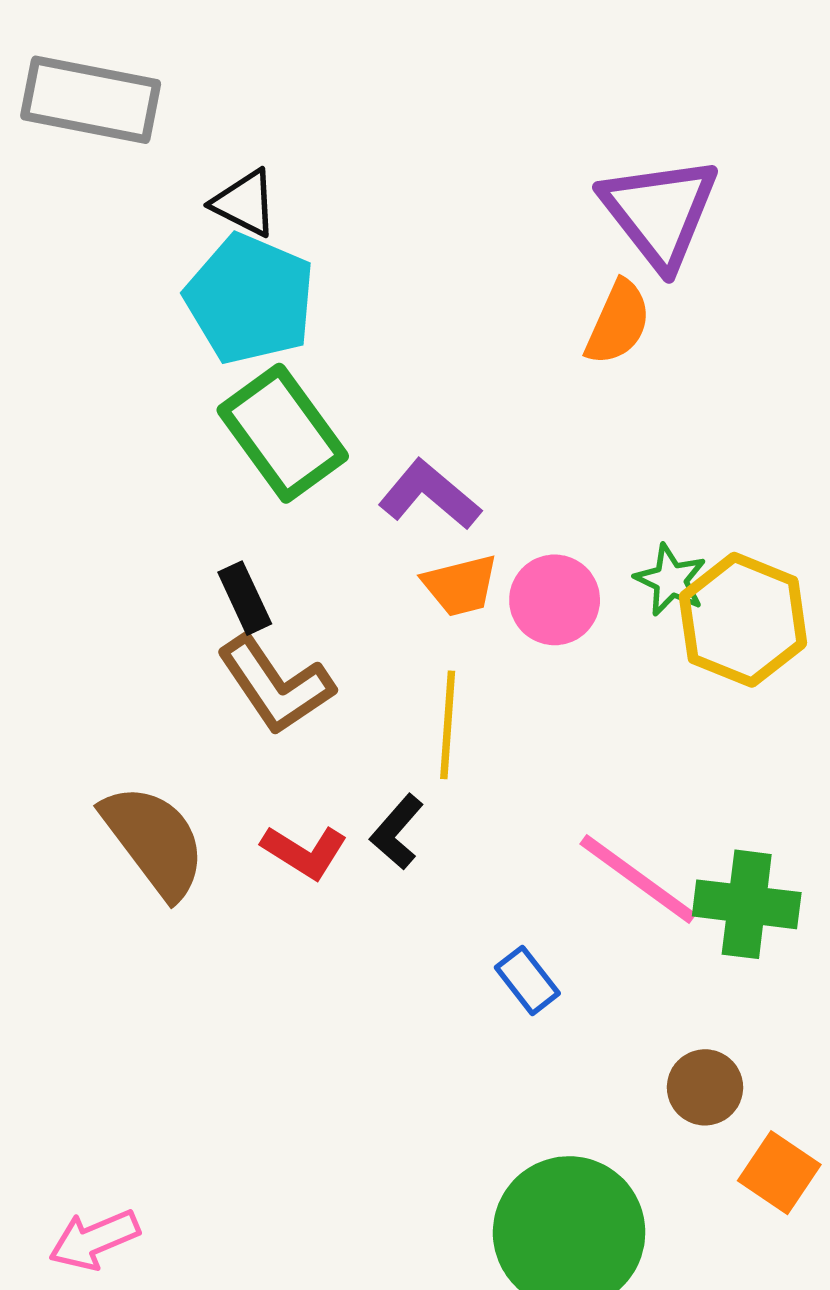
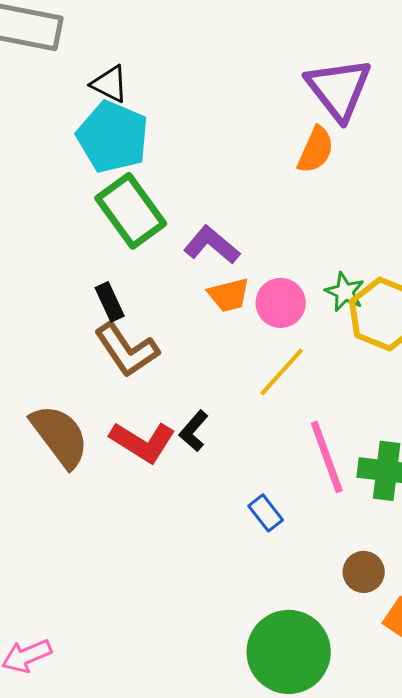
yellow line: (448, 725) -> (282, 372), moved, turned 38
red L-shape: (304, 852) -> (143, 442), size x1.4
pink line: (638, 879) -> (327, 457), turned 34

